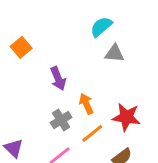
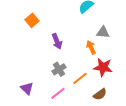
gray triangle: (114, 53) -> (103, 32), moved
orange arrow: (86, 104) -> (91, 47), moved

